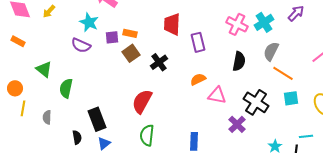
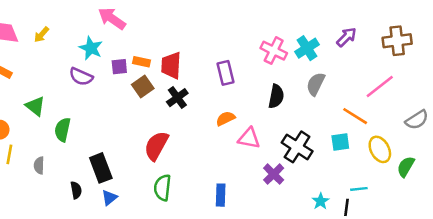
red trapezoid: (172, 24) -> (171, 65), moved
orange line: (283, 73) -> (355, 116), moved

